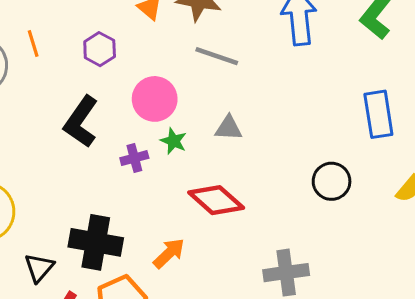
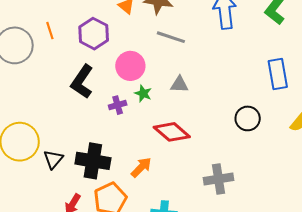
purple hexagon: (100, 49) -> (94, 34), size x1.4
black triangle: (39, 268) -> (53, 159), moved

